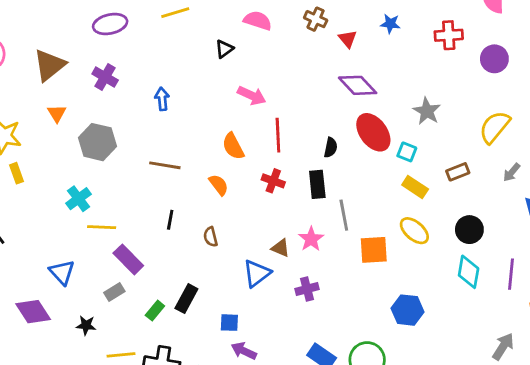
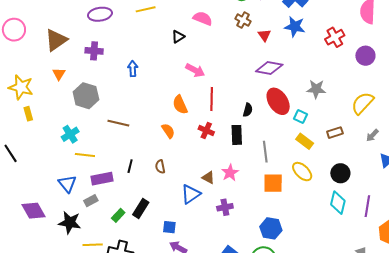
blue star: (390, 24) -> (295, 27), size x1.5
red cross: (449, 35) -> (335, 37), turned -30
purple cross: (105, 77) -> (94, 51), turned -30
purple diamond: (358, 85) -> (269, 68), turned -40
gray star: (427, 111) -> (316, 89), turned -30
brown line: (165, 165) -> (118, 123), moved
gray line: (344, 215) -> (265, 152), moved
black line: (170, 220) -> (130, 166), moved
purple rectangle: (128, 259) -> (102, 179), turned -60
blue triangle: (62, 272) -> (67, 184), moved
blue hexagon: (408, 310) -> (271, 228), moved
black star: (86, 325) -> (70, 223), size x1.6

